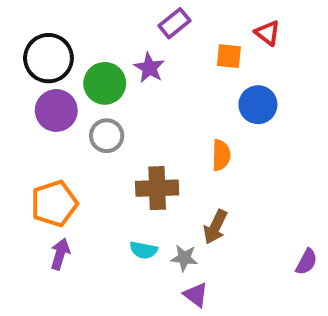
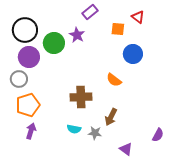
gray circle: (107, 136) -> (19, 79), moved
orange semicircle: (221, 155) -> (114, 80), turned 126
purple triangle: (196, 295) -> (126, 149), moved

